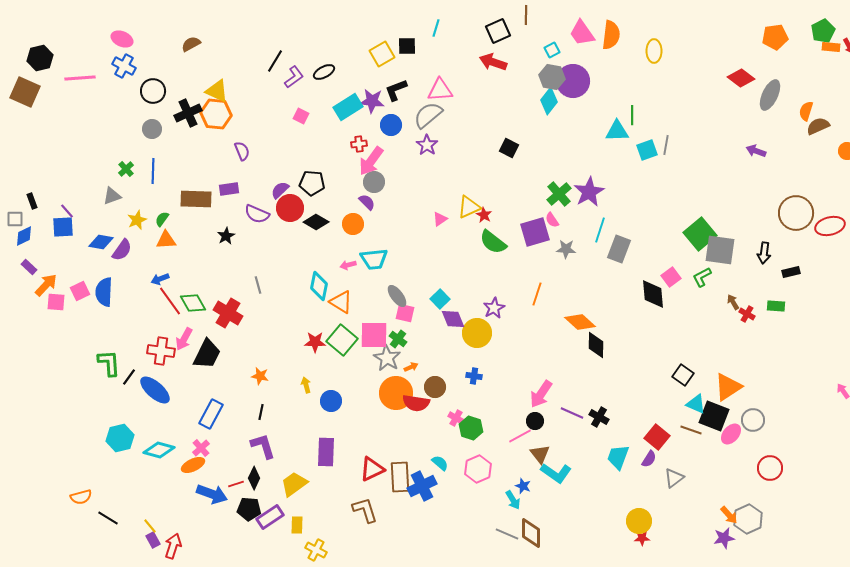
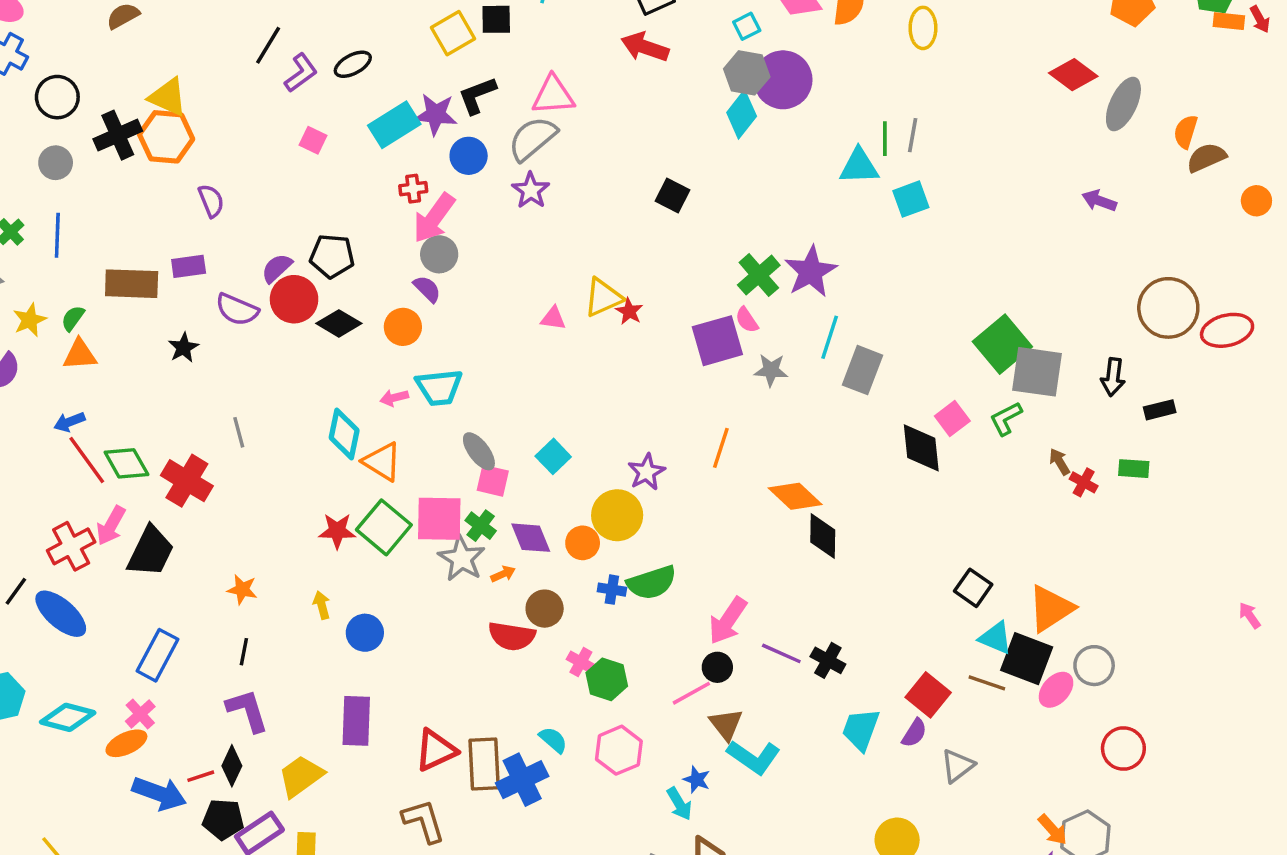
gray line: (666, 145) -> (913, 135), moved
pink triangle: (440, 219) -> (553, 318), turned 42
green semicircle: (493, 242) -> (652, 583), moved, turned -56
purple diamond: (453, 319) -> (531, 538), moved
red cross: (161, 351) -> (71, 546), turned -36
orange circle: (396, 393) -> (583, 543), moved, size x0.6

